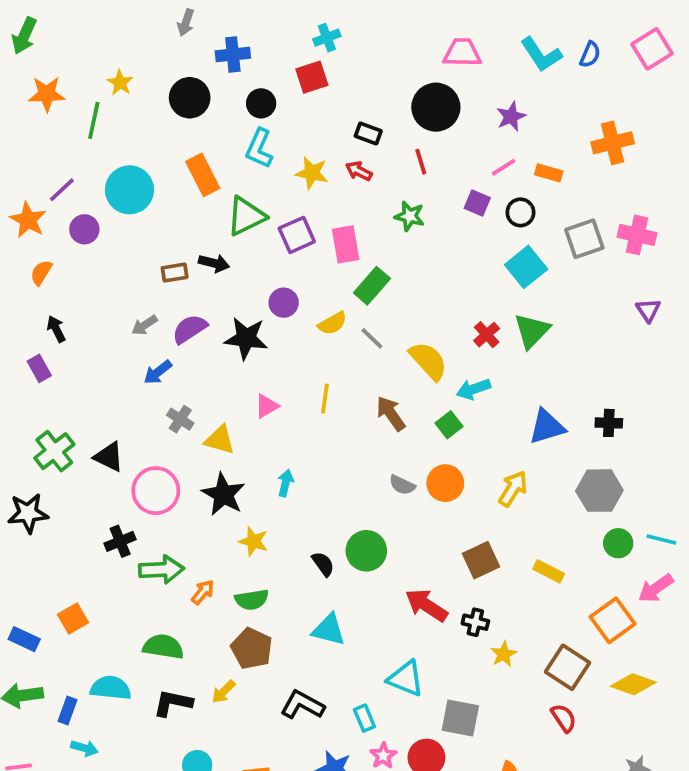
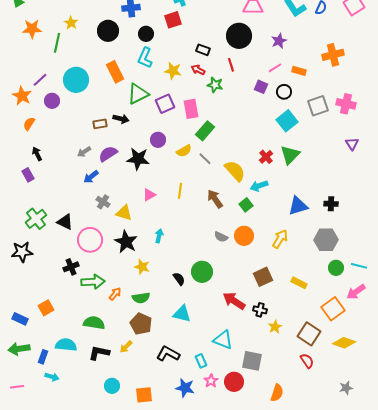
green star: (410, 216) -> (215, 85), moved

